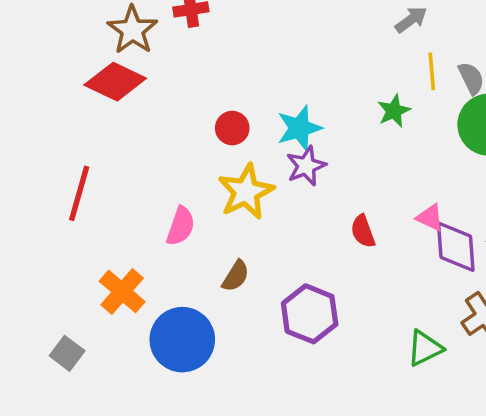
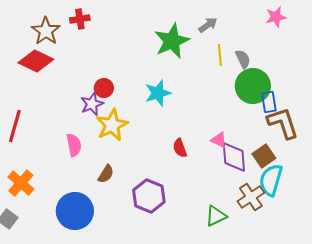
green star: (394, 111) -> (172, 41), moved, size x1.8
cyan star: (299, 128) -> (158, 93), moved
purple star: (306, 166) -> (92, 104), moved
pink semicircle: (181, 226) -> (74, 145), turned -30
orange cross: (122, 291) -> (21, 183), moved

